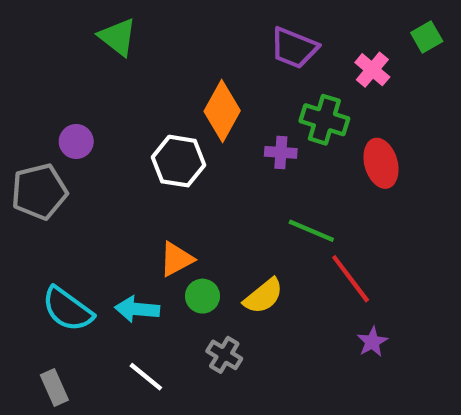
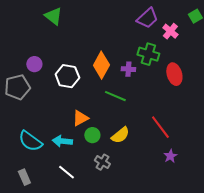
purple trapezoid: (294, 48) -> (147, 18), moved, turned -65
orange diamond: (222, 111) -> (101, 65), moved
white hexagon: (179, 161) -> (67, 76), moved
green line: (311, 231) -> (115, 96), moved

